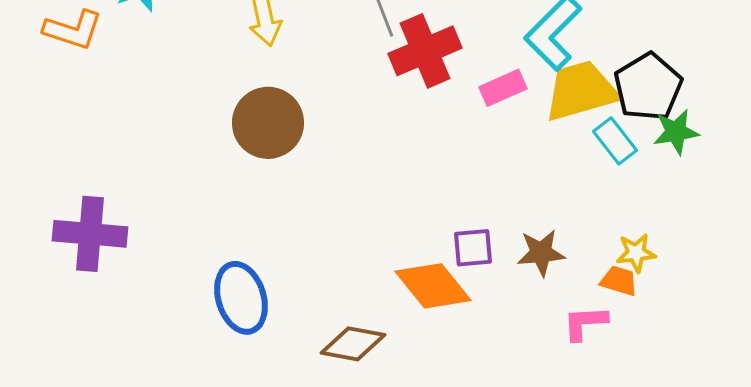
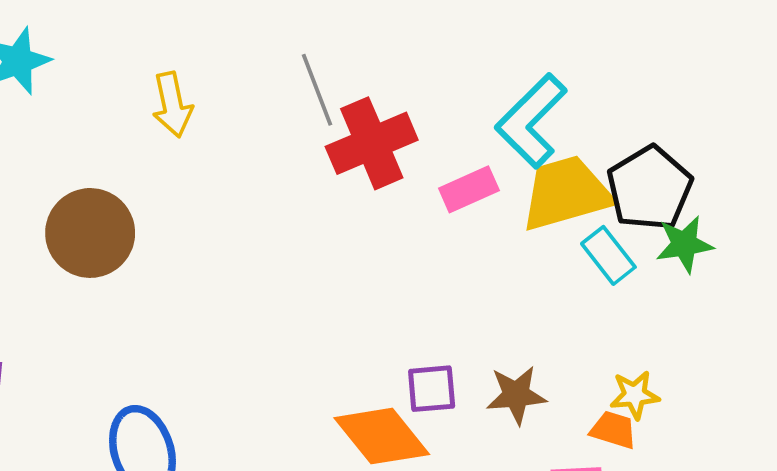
brown circle: (268, 123) -> (90, 233), moved

